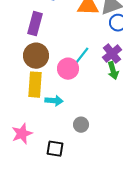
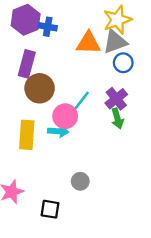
brown circle: (36, 56) -> (40, 88), moved
cyan arrow: (54, 101) -> (58, 131), moved

